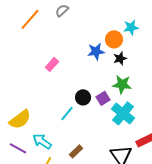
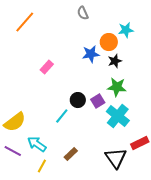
gray semicircle: (62, 10) -> (83, 13), moved, turned -72

